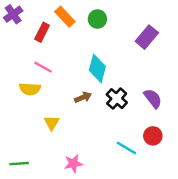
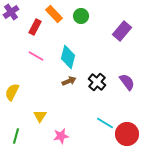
cyan diamond: (97, 68) -> (68, 57), moved
yellow semicircle: (30, 89) -> (12, 92), moved, turned 114
yellow triangle: (52, 123) -> (40, 116), moved
red circle: (153, 136) -> (127, 134), moved, size x1.5
green line: (19, 164) -> (16, 136), turned -70

